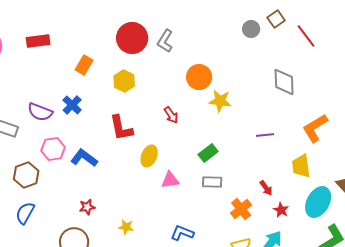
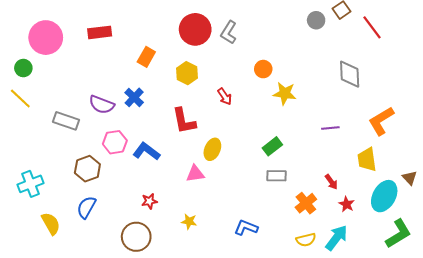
orange circle: (199, 77) -> (263, 69), size x0.7
red arrow: (171, 115) -> (225, 96), moved
pink triangle: (170, 180) -> (195, 174), moved

